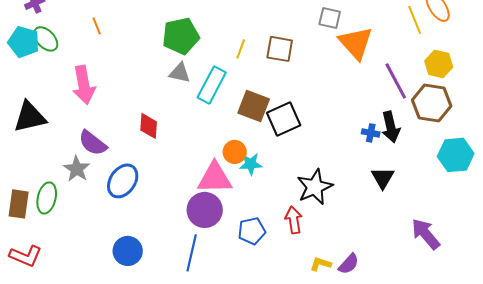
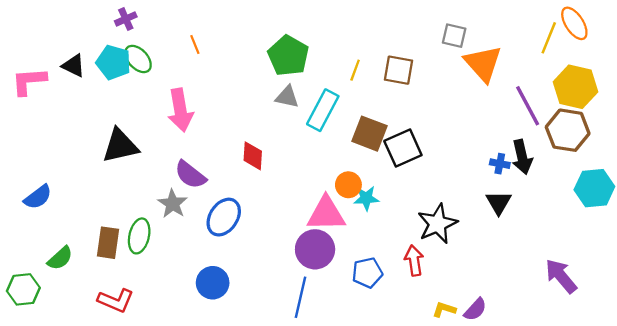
yellow line: (415, 20) -> (549, 38), turned 44
green pentagon: (181, 36) -> (288, 56), turned -30
yellow hexagon: (439, 64) -> (575, 87), size x1.4
black triangle: (383, 178) -> (499, 203), moved
blue circle: (128, 251) -> (213, 283), moved

